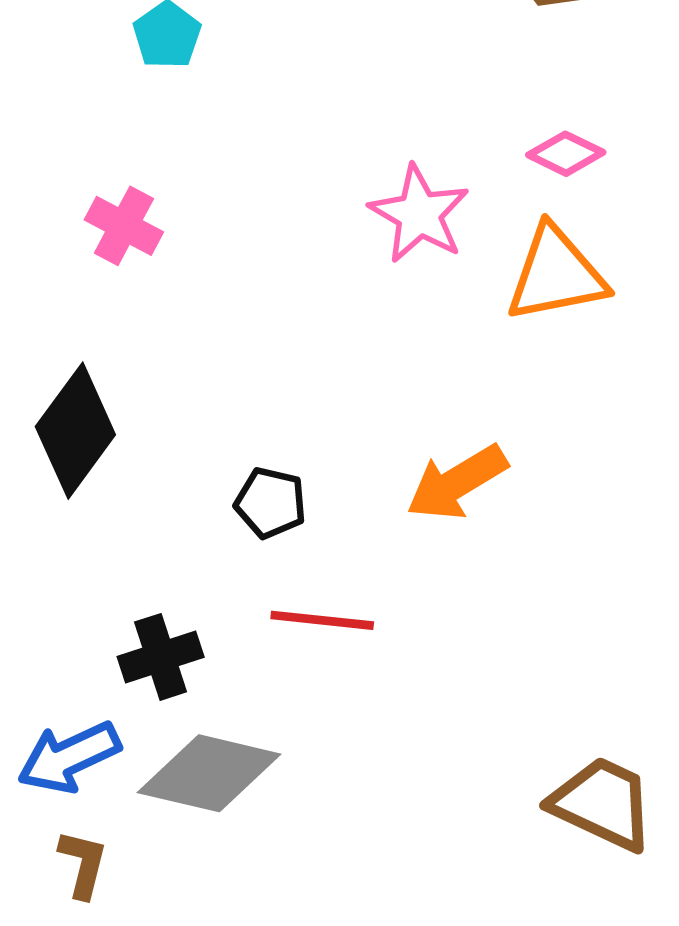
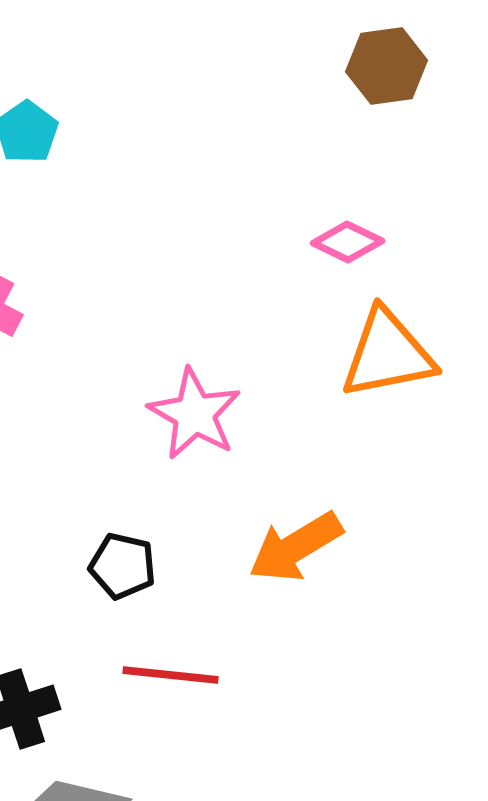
pink diamond: (566, 154) -> (348, 242), moved
pink star: (419, 214) -> (195, 414), moved

